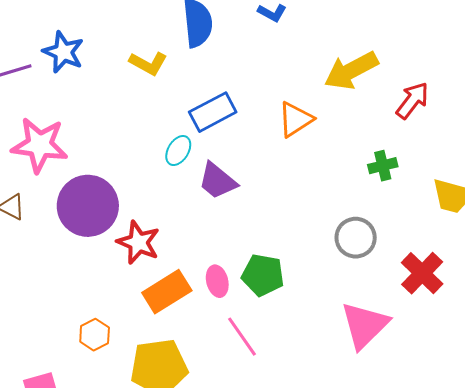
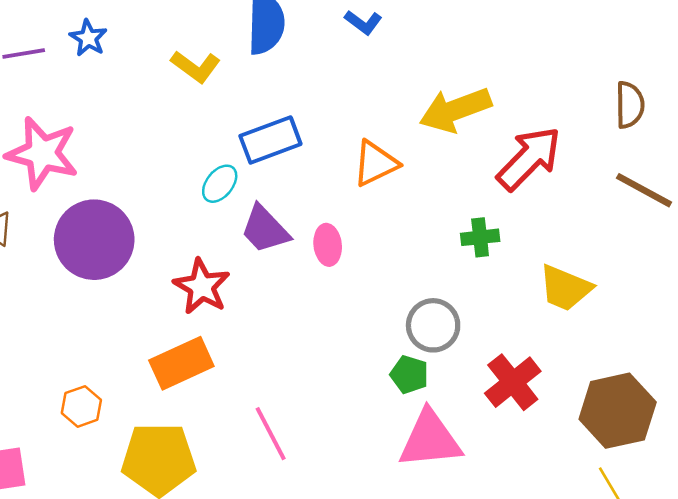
blue star: (63, 52) -> (88, 38), size x0.7
red arrow: (412, 100) -> (529, 158), size x1.4
red star: (138, 242) -> (202, 287), moved
green pentagon: (263, 275) -> (409, 375), moved, size x0.7
pink ellipse: (217, 281) -> (328, 245), moved
pink triangle: (365, 325) -> (430, 439), turned 32

